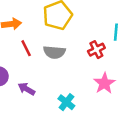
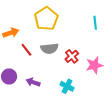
red cross: (96, 50) -> (72, 56), moved
pink star: (104, 83) -> (94, 65), turned 30

